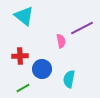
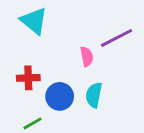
cyan semicircle: (69, 79) -> (94, 95), moved

